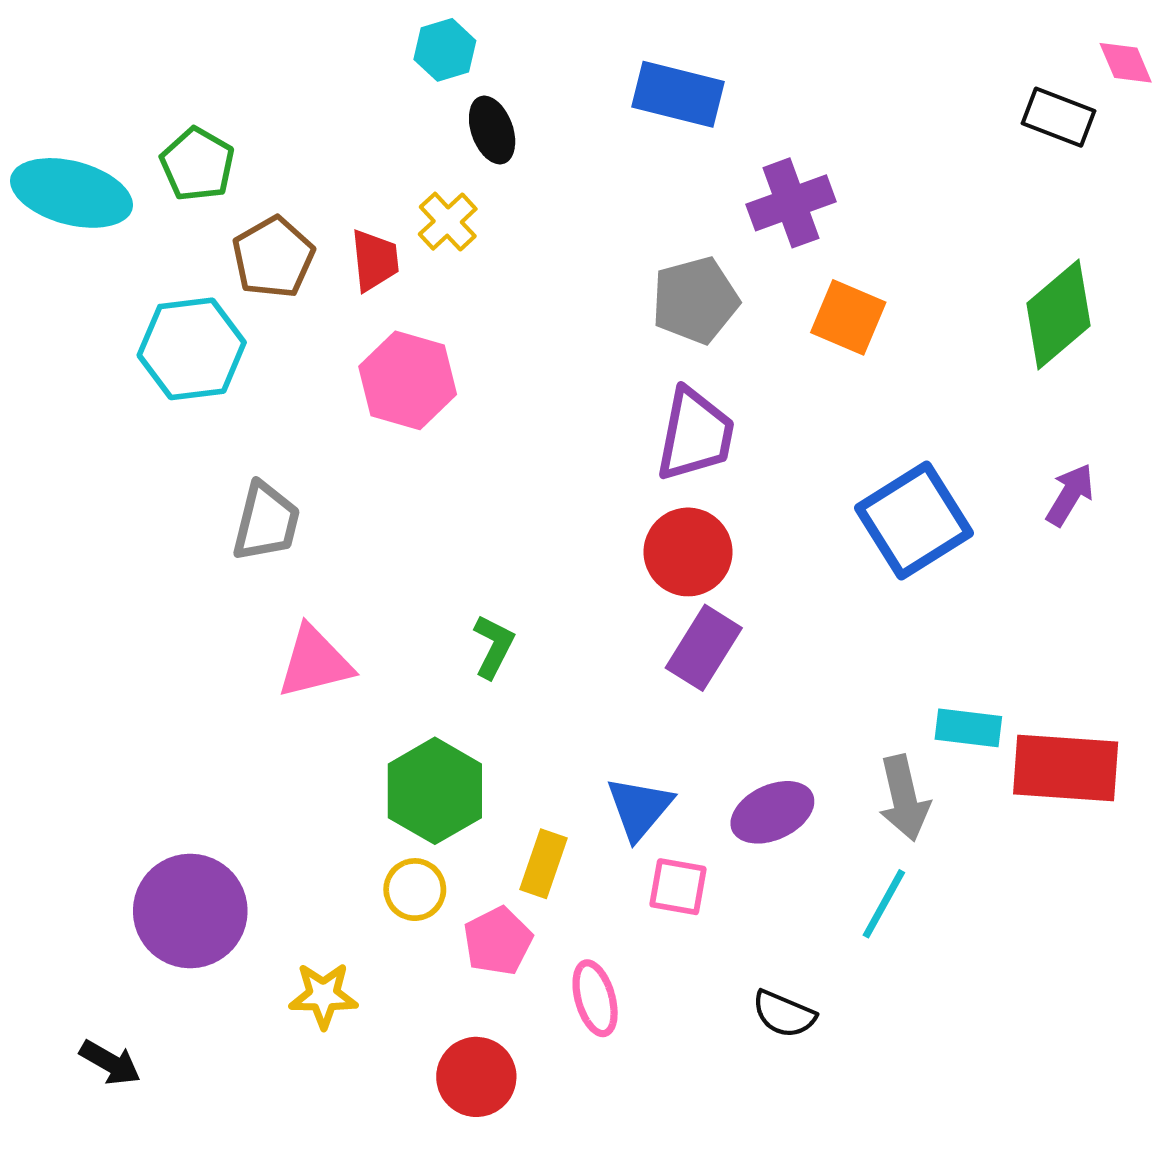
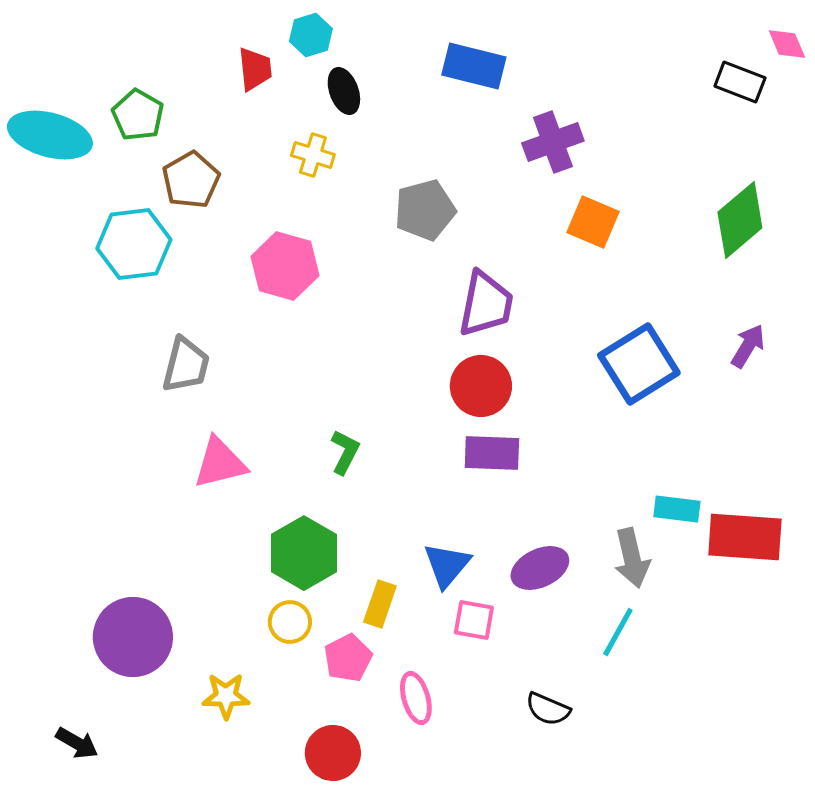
yellow cross: (448, 222) -> (313, 155), turned -30
red trapezoid: (375, 260) -> (255, 69), moved
gray pentagon: (695, 300) -> (425, 210), moved
purple rectangle: (704, 648) -> (492, 453), turned 60

